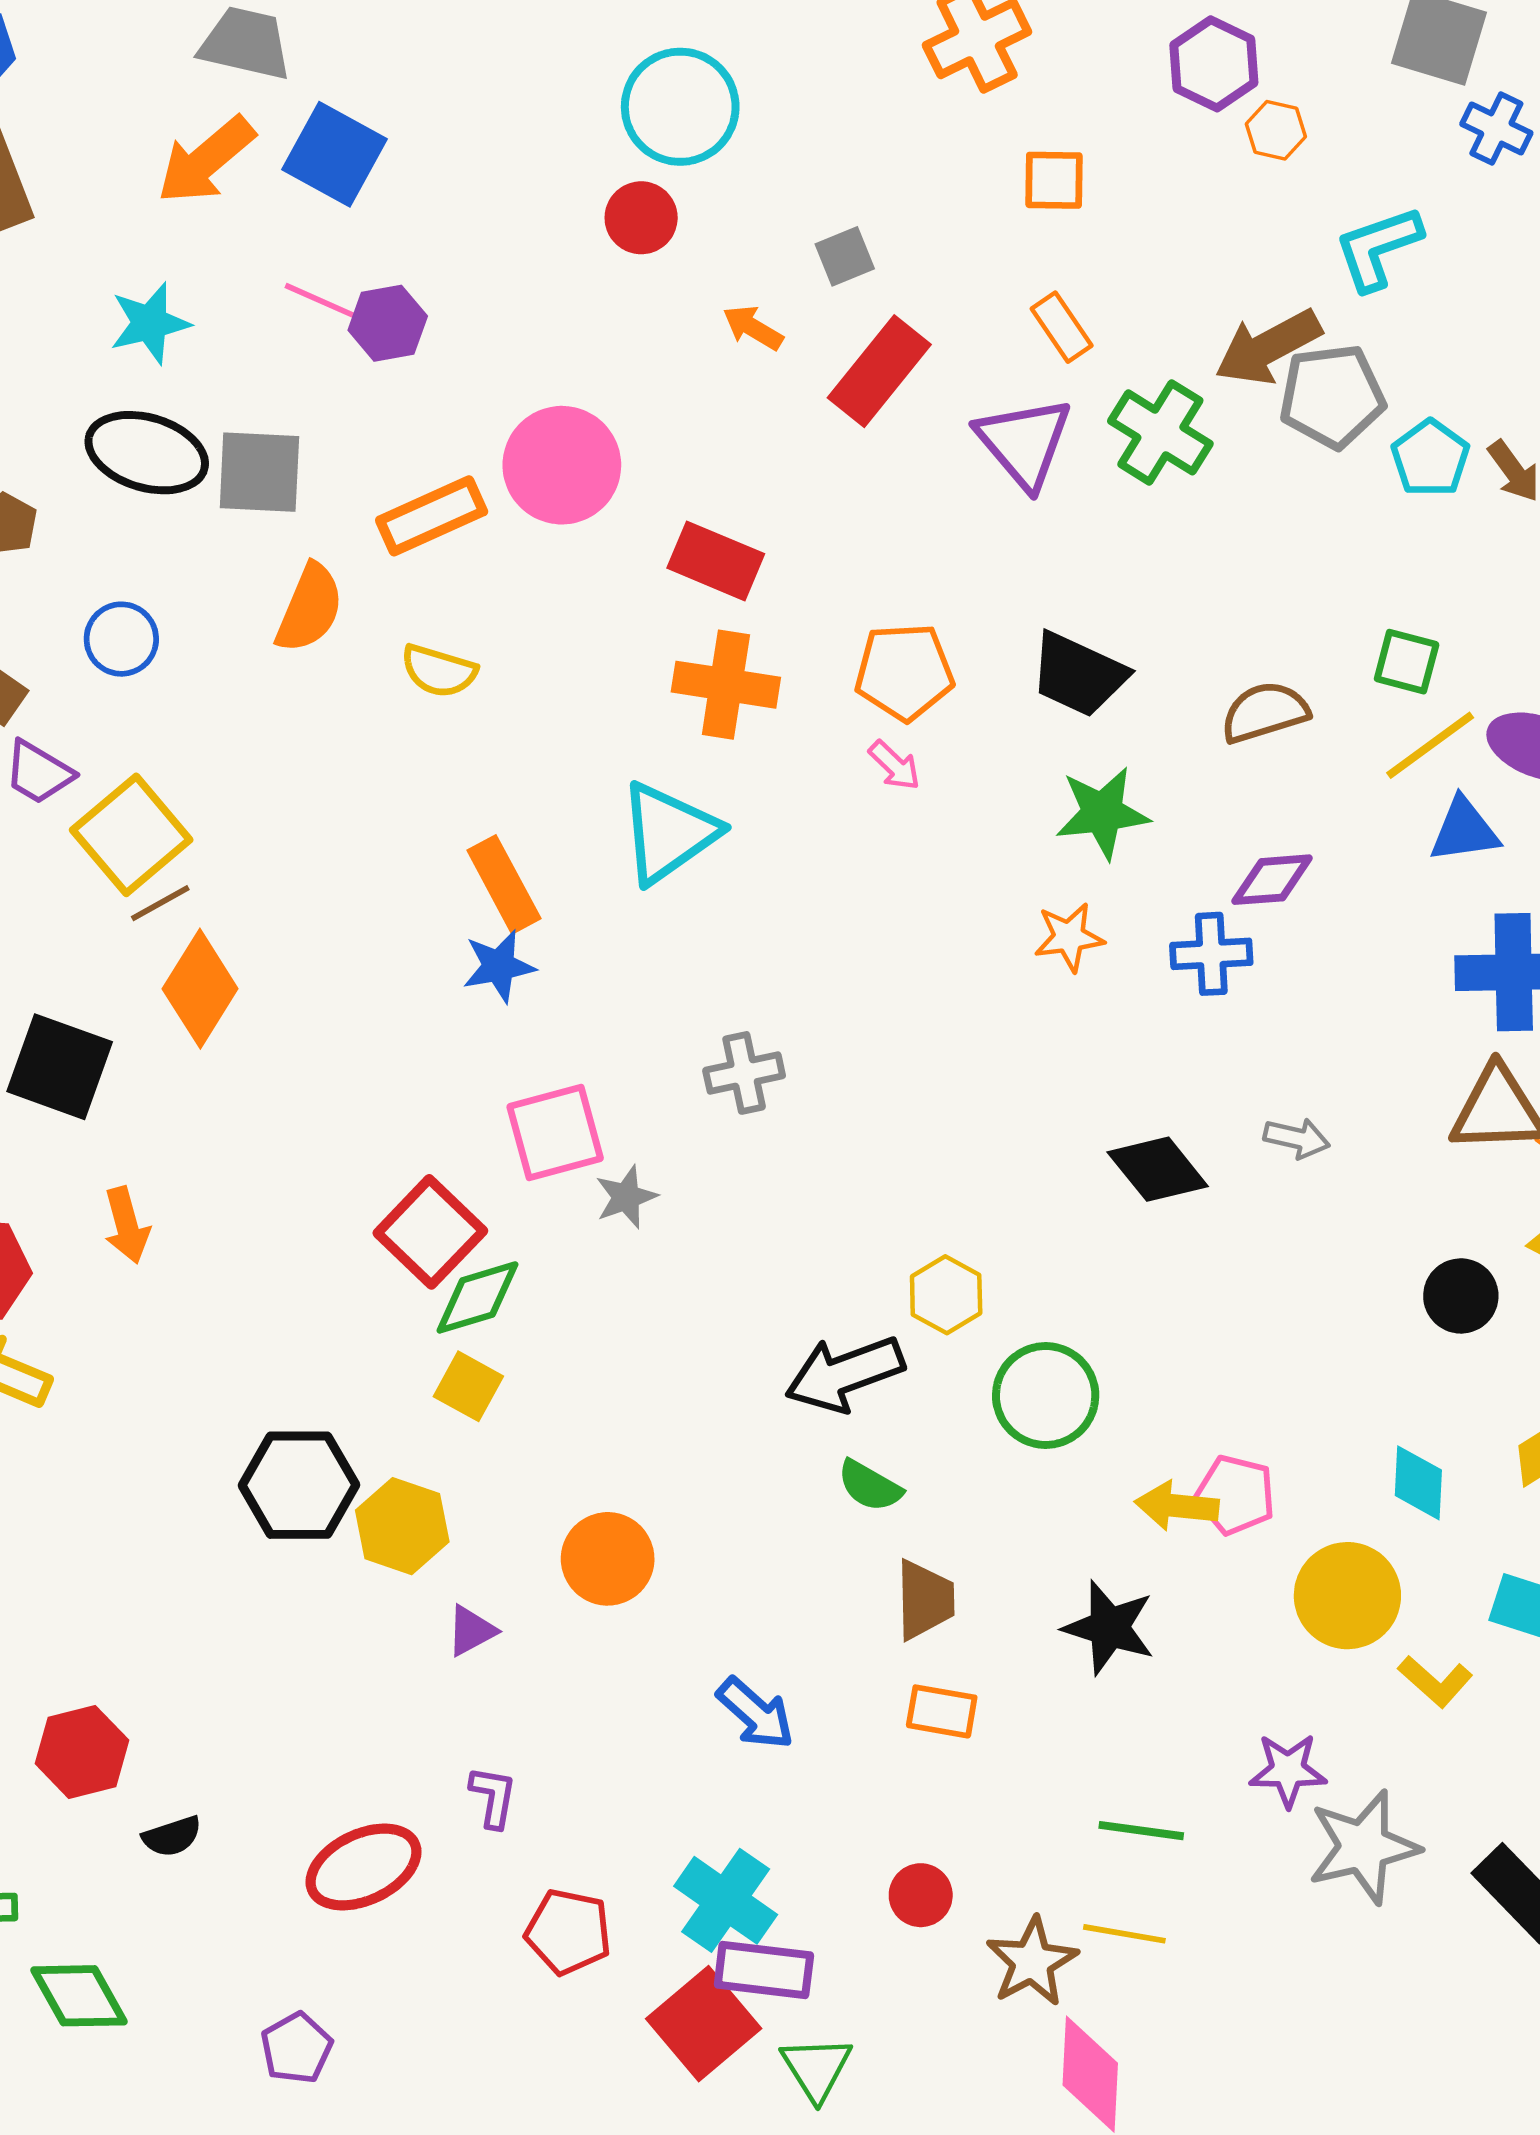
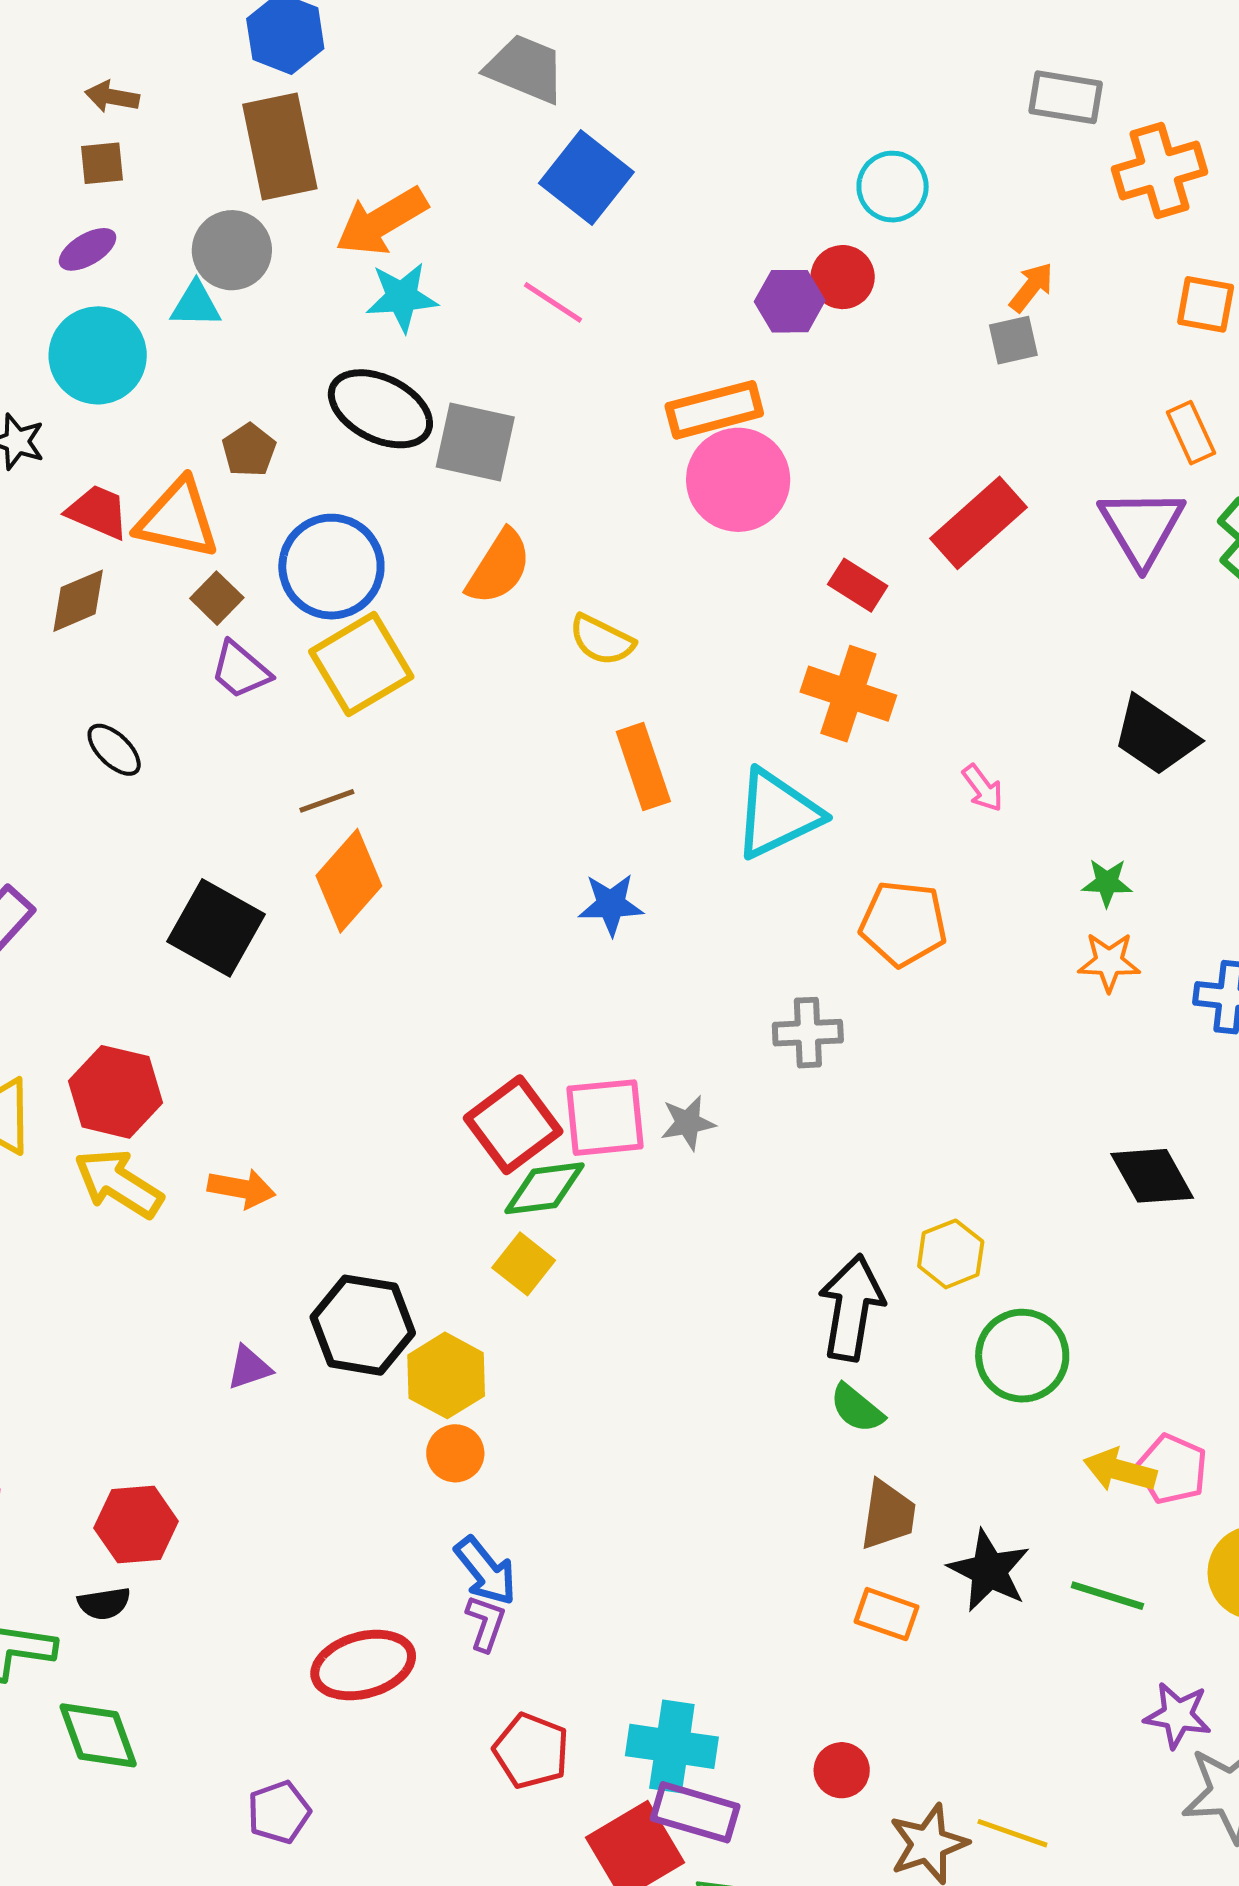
cyan circle: (680, 107) -> (893, 187), size x0.7
orange arrow: (206, 160) -> (381, 221), moved
purple hexagon: (388, 323) -> (790, 301), moved
orange arrow: (753, 328) -> (1031, 287), moved, turned 88
red rectangle: (879, 371) -> (979, 523), moved
orange rectangle: (432, 516) -> (714, 410), moved
red rectangle: (716, 561) -> (858, 585), size x0.7
blue circle: (121, 639) -> (331, 567), size x1.6
orange pentagon: (904, 672) -> (903, 923), moved
green star: (1102, 813) -> (1107, 883), moved, size x0.6
yellow square: (131, 835) -> (361, 664), moved
orange rectangle: (504, 884) -> (643, 767), moved
pink square: (555, 1133) -> (605, 1118), moved
orange arrow: (127, 1225) -> (242, 1189), moved, turned -74
black arrow: (845, 1374) -> (851, 1308), turned 110
orange circle: (608, 1559) -> (455, 1453), moved, size x0.7
black star: (1109, 1628) -> (989, 1571), moved
purple triangle: (471, 1631) -> (249, 1368), moved
blue arrow: (755, 1714) -> (486, 1571), moved
green line: (1141, 1831) -> (1107, 1596), moved
black semicircle: (172, 1836) -> (104, 1603), moved
cyan cross: (726, 1900) -> (672, 1746), turned -36

